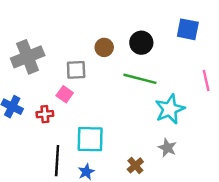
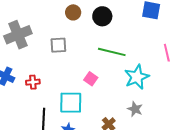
black circle: (141, 43) -> (102, 16), moved
brown circle: (104, 47) -> (73, 12), moved
pink square: (65, 94) -> (91, 79), moved

